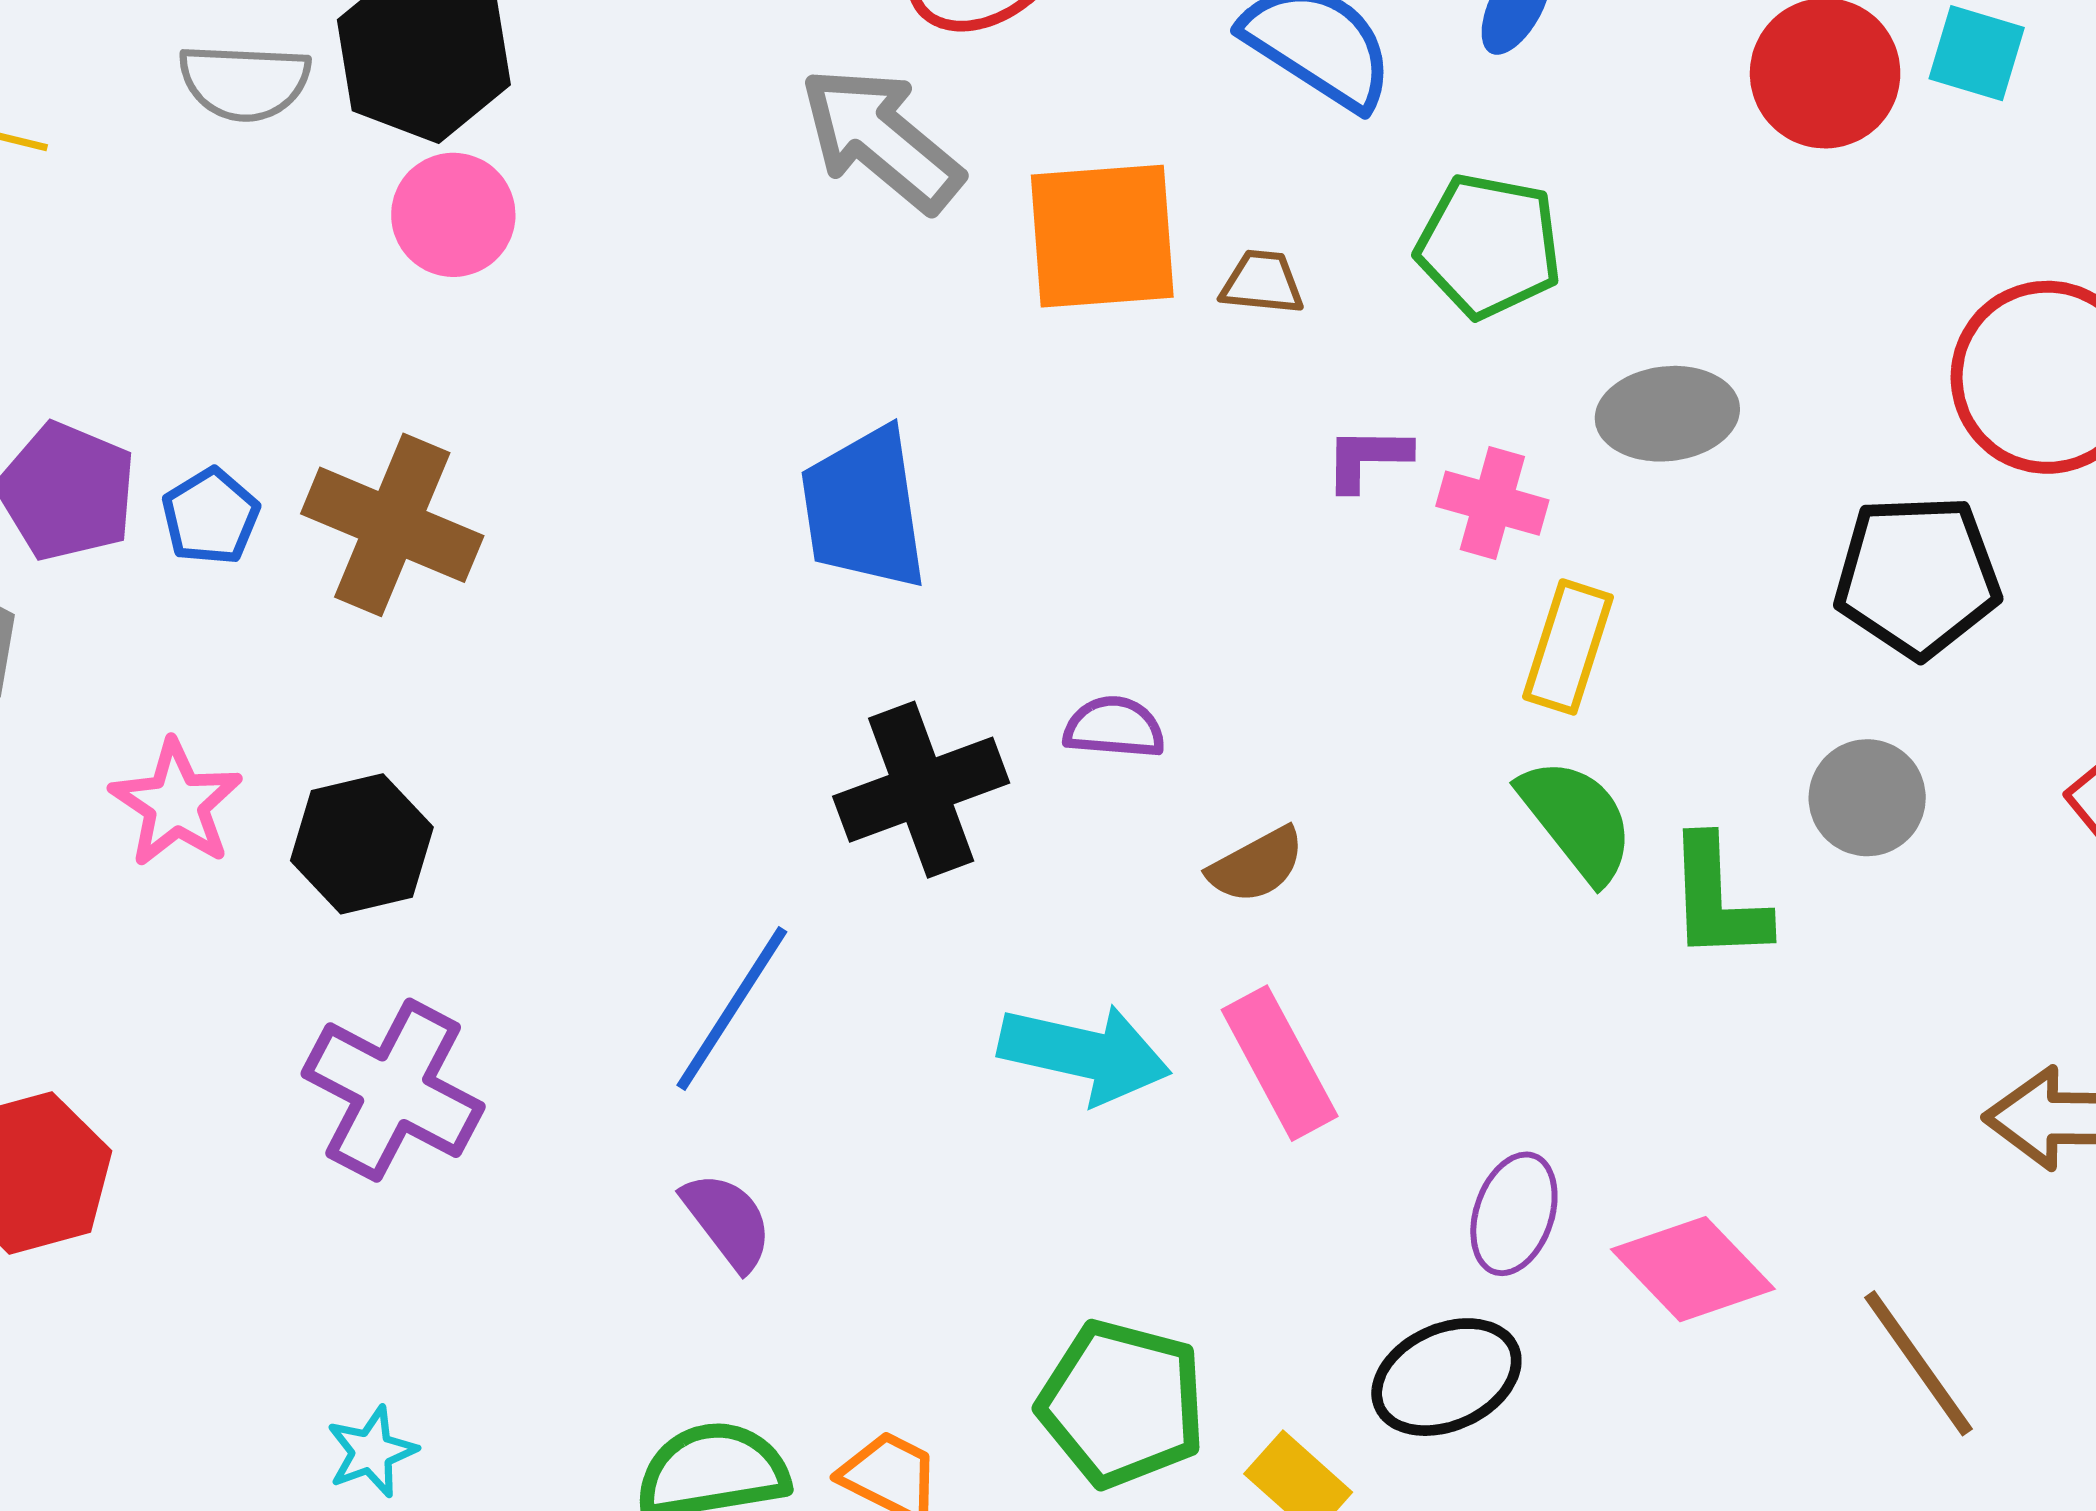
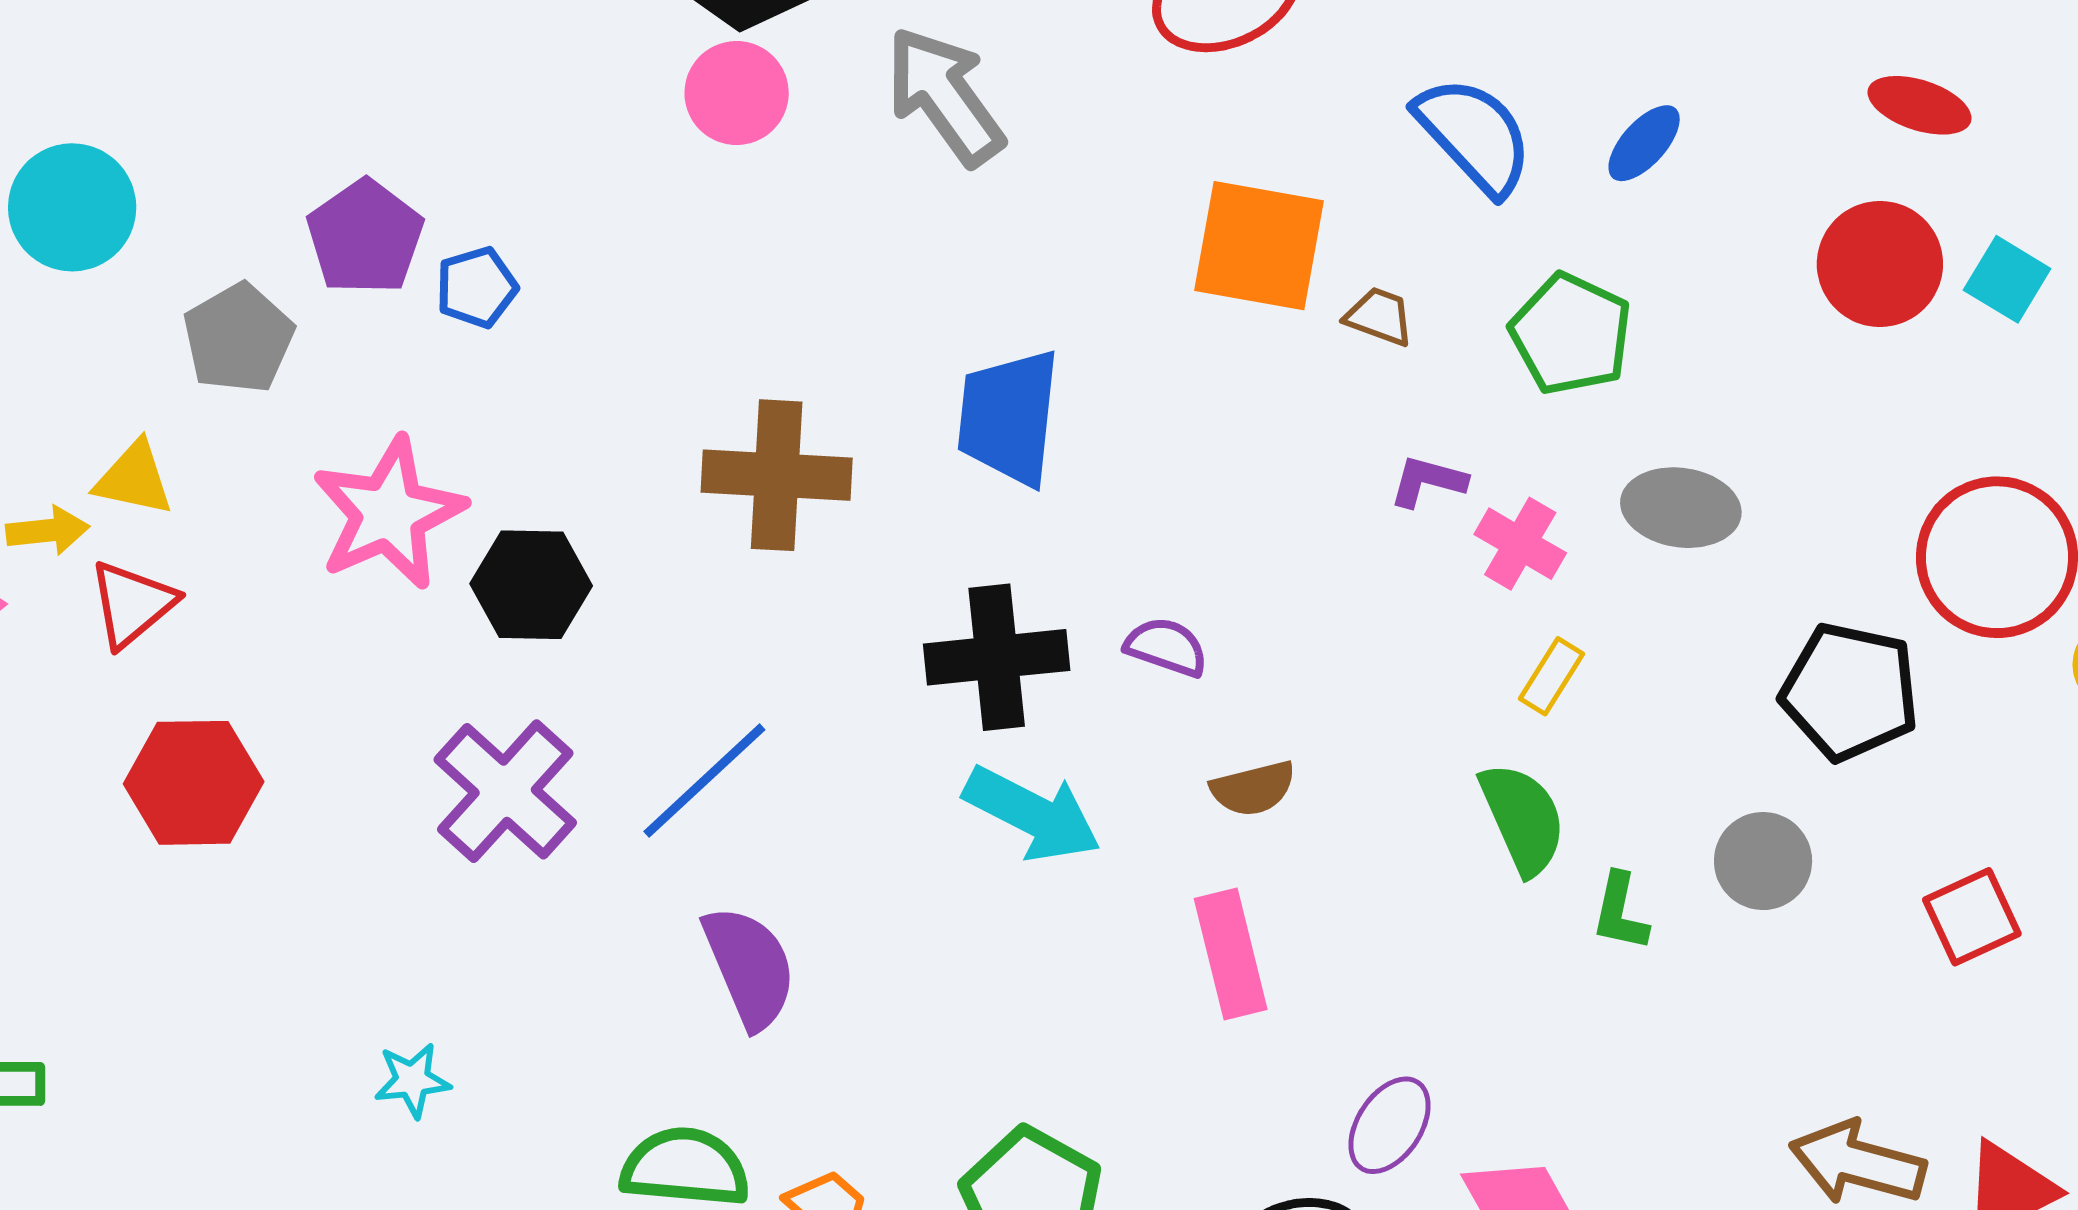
gray arrow: (881, 139) -> (945, 96), moved
brown cross: (392, 525) -> (777, 475), moved, turned -34
yellow rectangle: (1568, 647) -> (1552, 676), size x0.7
pink star: (176, 804) -> (389, 513), size x1.4
green L-shape: (1717, 899) -> (1620, 912), size x0.7
blue line: (732, 1008) -> (704, 781), moved
cyan arrow: (1085, 1054) -> (1032, 814), moved
purple semicircle: (728, 1221) -> (749, 967), size x1.4

